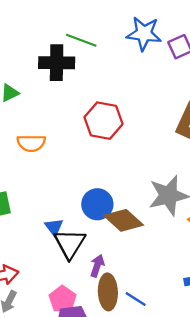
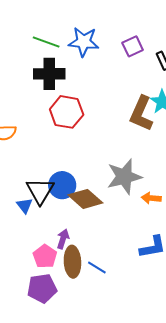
blue star: (144, 34) -> (84, 42), moved
black cross: (57, 63) -> (49, 74), moved
black triangle: (70, 244) -> (40, 191), moved
pink pentagon: (63, 299) -> (45, 256), moved

